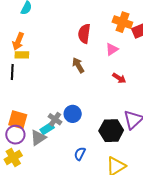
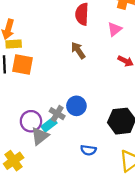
orange square: (18, 120) -> (22, 65), moved
purple circle: (15, 135) -> (31, 121), moved
blue semicircle: (80, 154) -> (88, 150), turned -104

